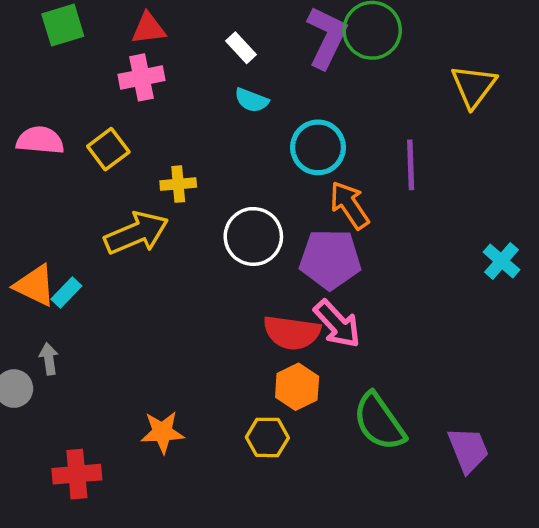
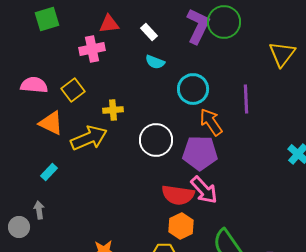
red triangle: (148, 29) -> (109, 24), moved
orange triangle: (35, 285) -> (51, 123), moved

